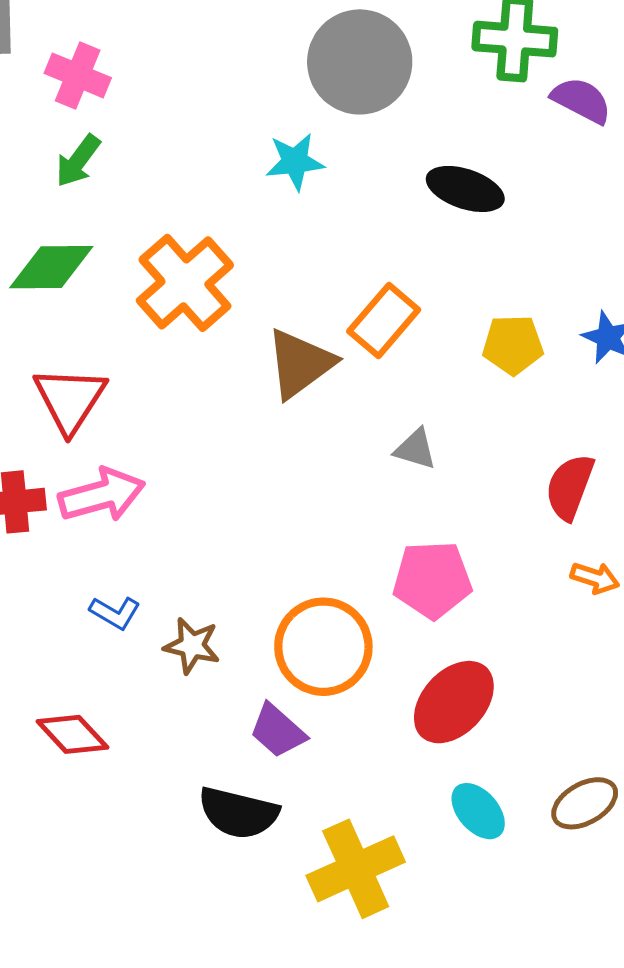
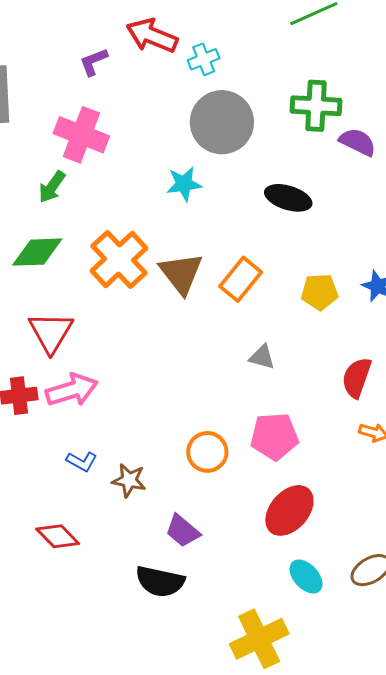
pink cross: (78, 75) -> (81, 135), moved, size x1.4
brown triangle: (300, 363) -> (181, 273), moved, turned -30
orange circle: (323, 647) -> (207, 452), moved, size x0.7
yellow cross: (356, 869) -> (259, 639), moved

